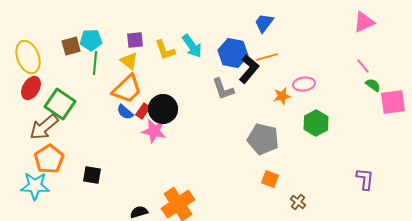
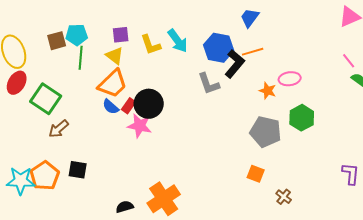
orange star: (282, 96) -> (268, 91), turned 30
brown arrow: (44, 127) -> (59, 129), moved, size x0.7
gray pentagon: (263, 139) -> (266, 132), moved
orange pentagon: (49, 159) -> (45, 176), moved

